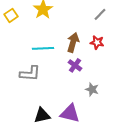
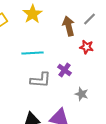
brown arrow: (73, 42) -> (68, 26), moved, turned -30
gray L-shape: (30, 73) -> (40, 80), moved

